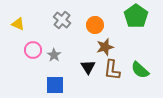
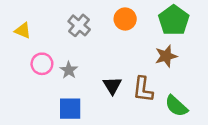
orange circle: (95, 25) -> (125, 19), moved
brown star: (105, 47) -> (166, 56), moved
green semicircle: (140, 70) -> (176, 106), moved

